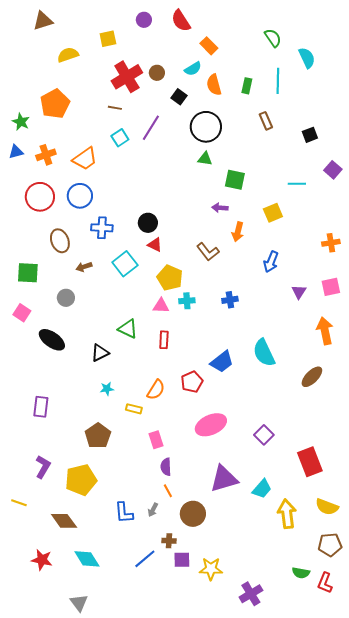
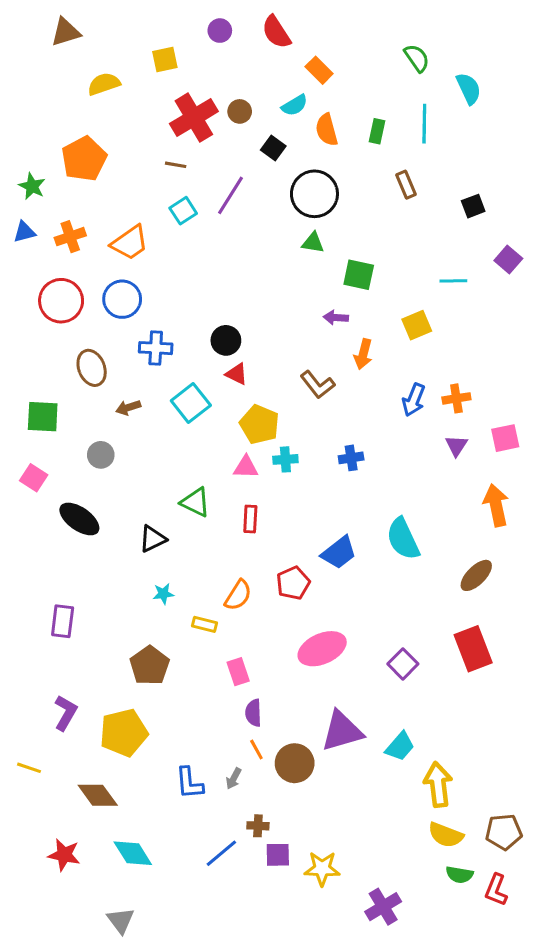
orange cross: (331, 243) -> (456, 398), moved
red rectangle: (310, 462) -> (473, 649), moved
yellow semicircle: (327, 507) -> (446, 835), moved
brown circle: (193, 514) -> (295, 763), moved

